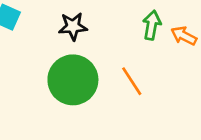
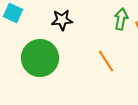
green circle: (73, 80) -> (40, 58), moved

